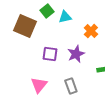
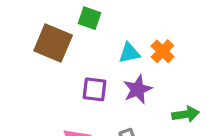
green square: (47, 11) -> (89, 18), turned -32
cyan triangle: (65, 17) -> (129, 53), moved

